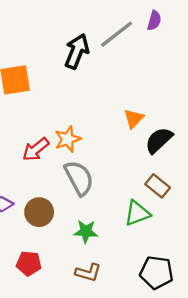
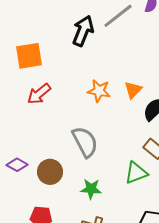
orange star: (68, 139) -> (99, 91), moved, turned 30
red arrow: (36, 149) -> (39, 94), moved

